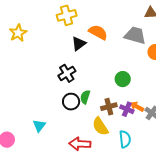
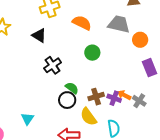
black triangle: (79, 44) -> (39, 36), moved, turned -49
green circle: (123, 79) -> (92, 53), moved
green semicircle: (85, 97) -> (72, 88), turned 112
black circle: (71, 102) -> (67, 100), moved

